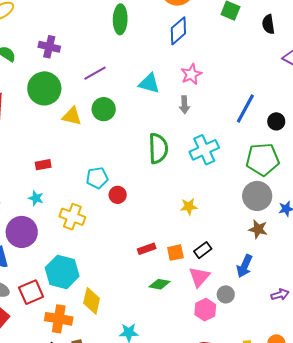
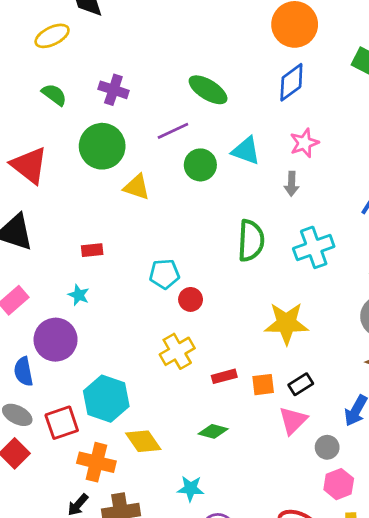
green ellipse: (120, 19) -> (208, 90), moved, turned -64
green circle: (104, 109) -> (200, 165), moved
yellow star: (189, 207) -> (286, 323), size x1.8
yellow cross: (72, 217) -> (177, 351), moved, turned 35
green diamond: (159, 284) -> (213, 431), moved
yellow diamond: (92, 301) -> (143, 441), turned -52
pink hexagon: (205, 310) -> (339, 484), moved

